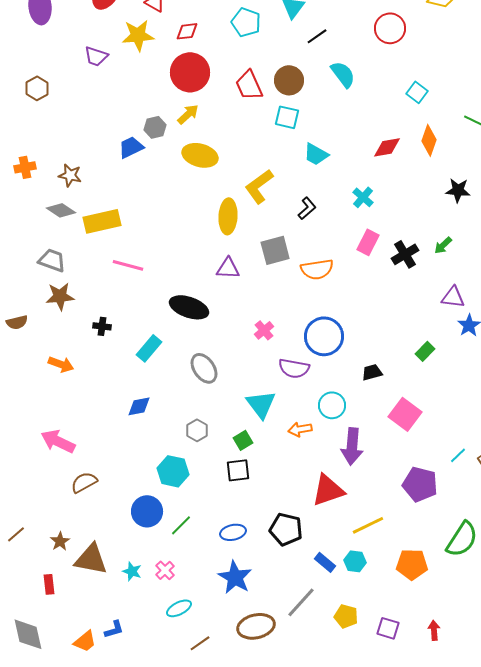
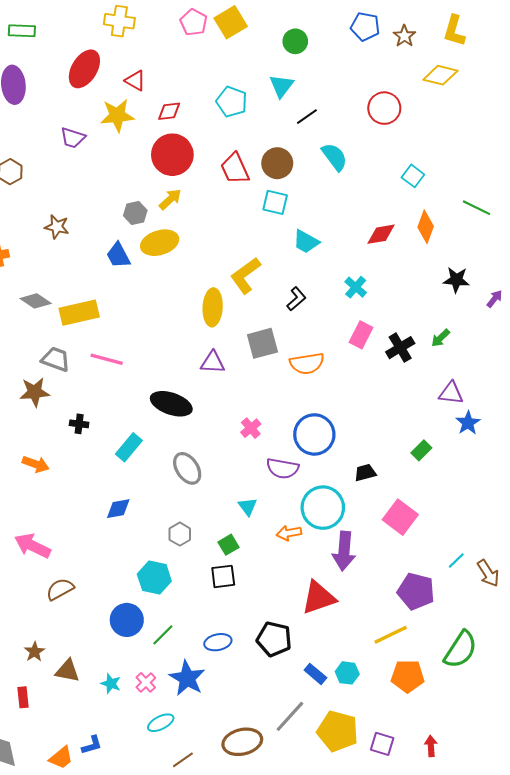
blue trapezoid: (131, 147) -> (118, 255), moved, turned -92
yellow ellipse: (200, 155) -> (160, 243), moved, turned -32
brown star: (70, 175) -> (57, 227), moved
gray trapezoid: (52, 260) -> (56, 359), moved
cyan triangle: (261, 404) -> (248, 507), size x0.6
cyan circle: (332, 405) -> (323, 508), size x1.5
yellow line: (368, 525) -> (391, 635), moved
brown triangle: (91, 559) -> (67, 671), size x0.7
blue star: (235, 577) -> (187, 678), moved
yellow pentagon: (346, 616) -> (338, 731), size x1.6

